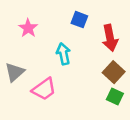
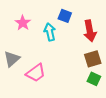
cyan arrow: (64, 54) -> (50, 32), moved
brown square: (114, 72) -> (93, 59), turned 30

